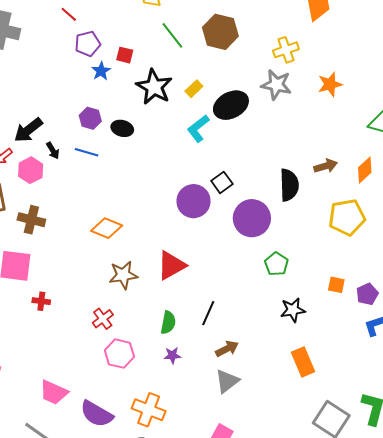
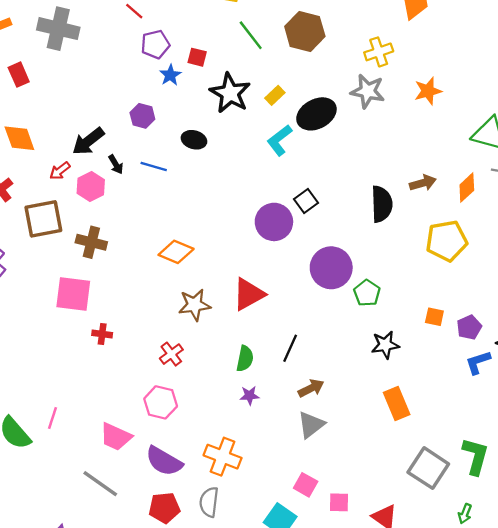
purple hexagon: (90, 118) -> (142, 116), moved
purple circle: (252, 218) -> (331, 268), moved
pink hexagon: (119, 354) -> (161, 402), moved

